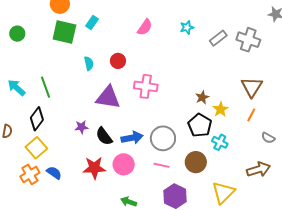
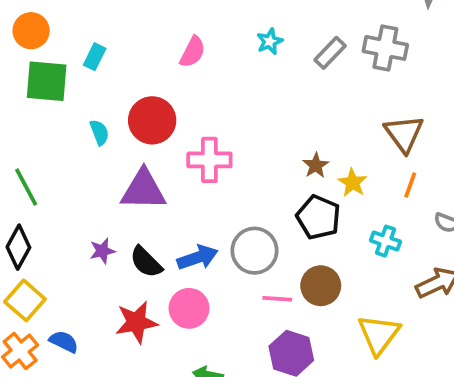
red circle: (118, 61) -> (152, 120), size x1.6
cyan cross: (220, 142) -> (385, 241), moved
pink line: (162, 165) -> (277, 299), moved

